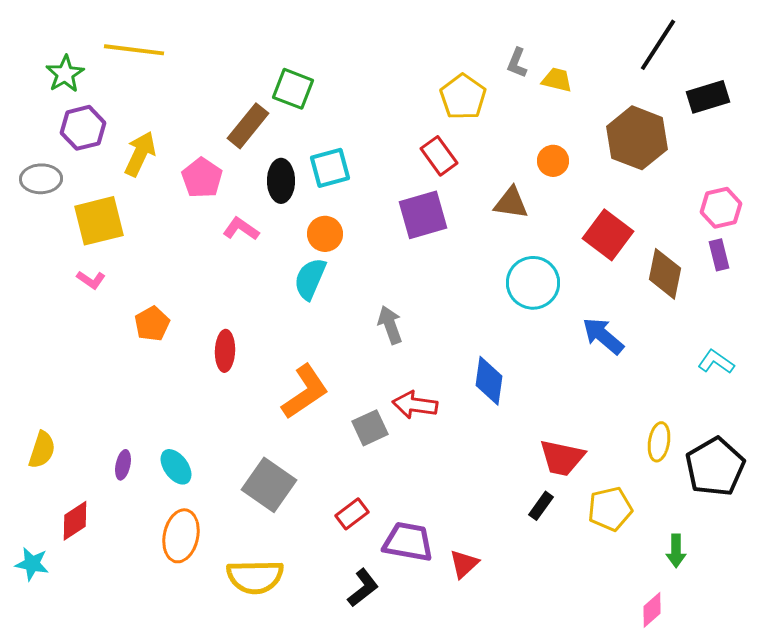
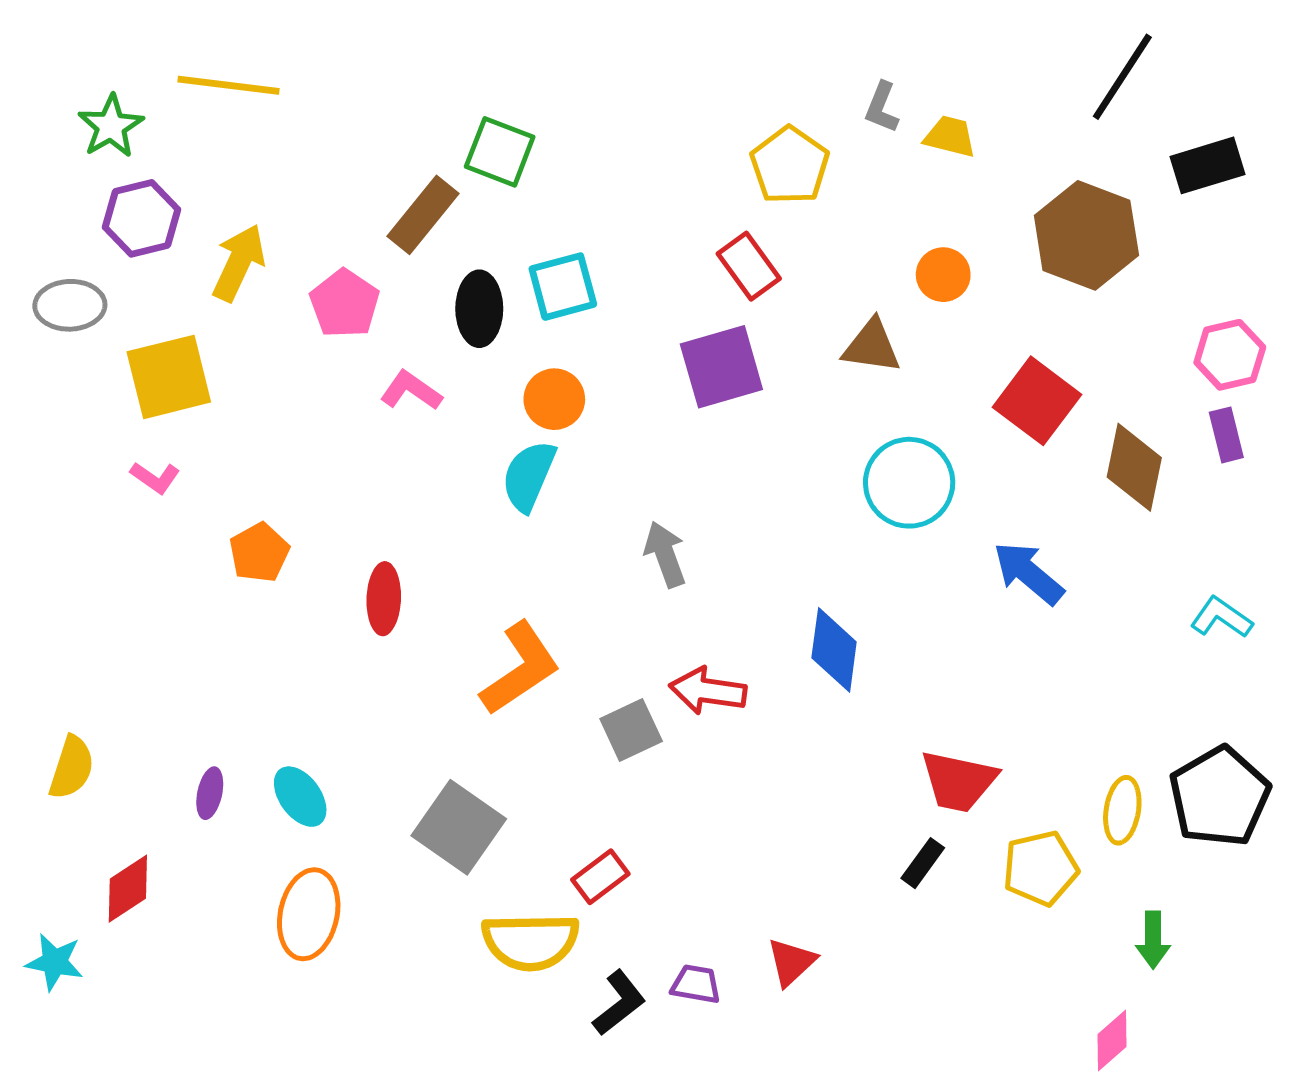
yellow ellipse: (659, 442) -> (1122, 810), moved
purple trapezoid: (408, 542) -> (696, 984), moved, size x0.6
yellow semicircle: (255, 577) -> (530, 942), moved

